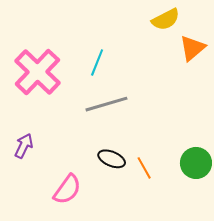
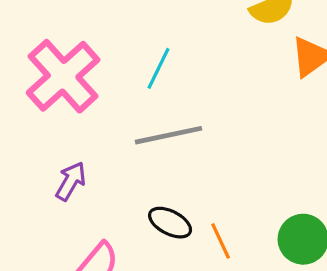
purple arrow: (24, 146) -> (71, 181), moved

